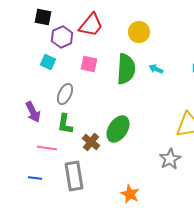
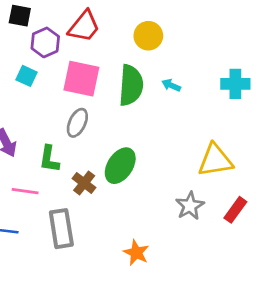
pink square: (89, 64) -> (81, 79), size x1.6
gray ellipse: (65, 94) -> (77, 123), moved

